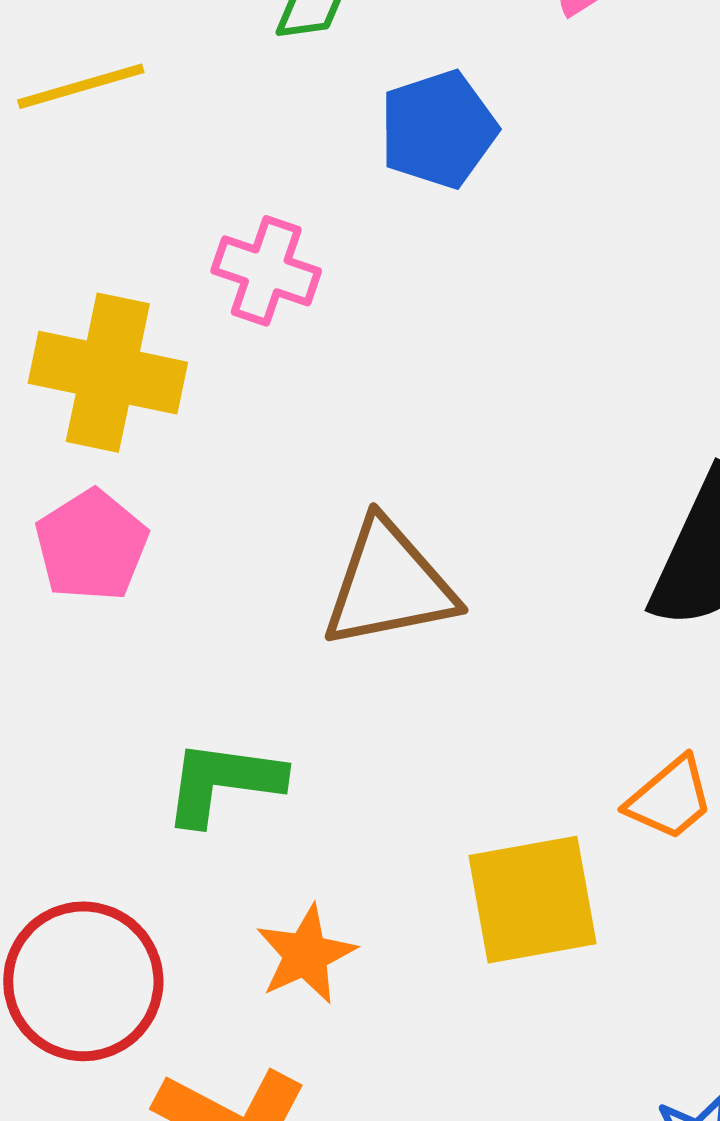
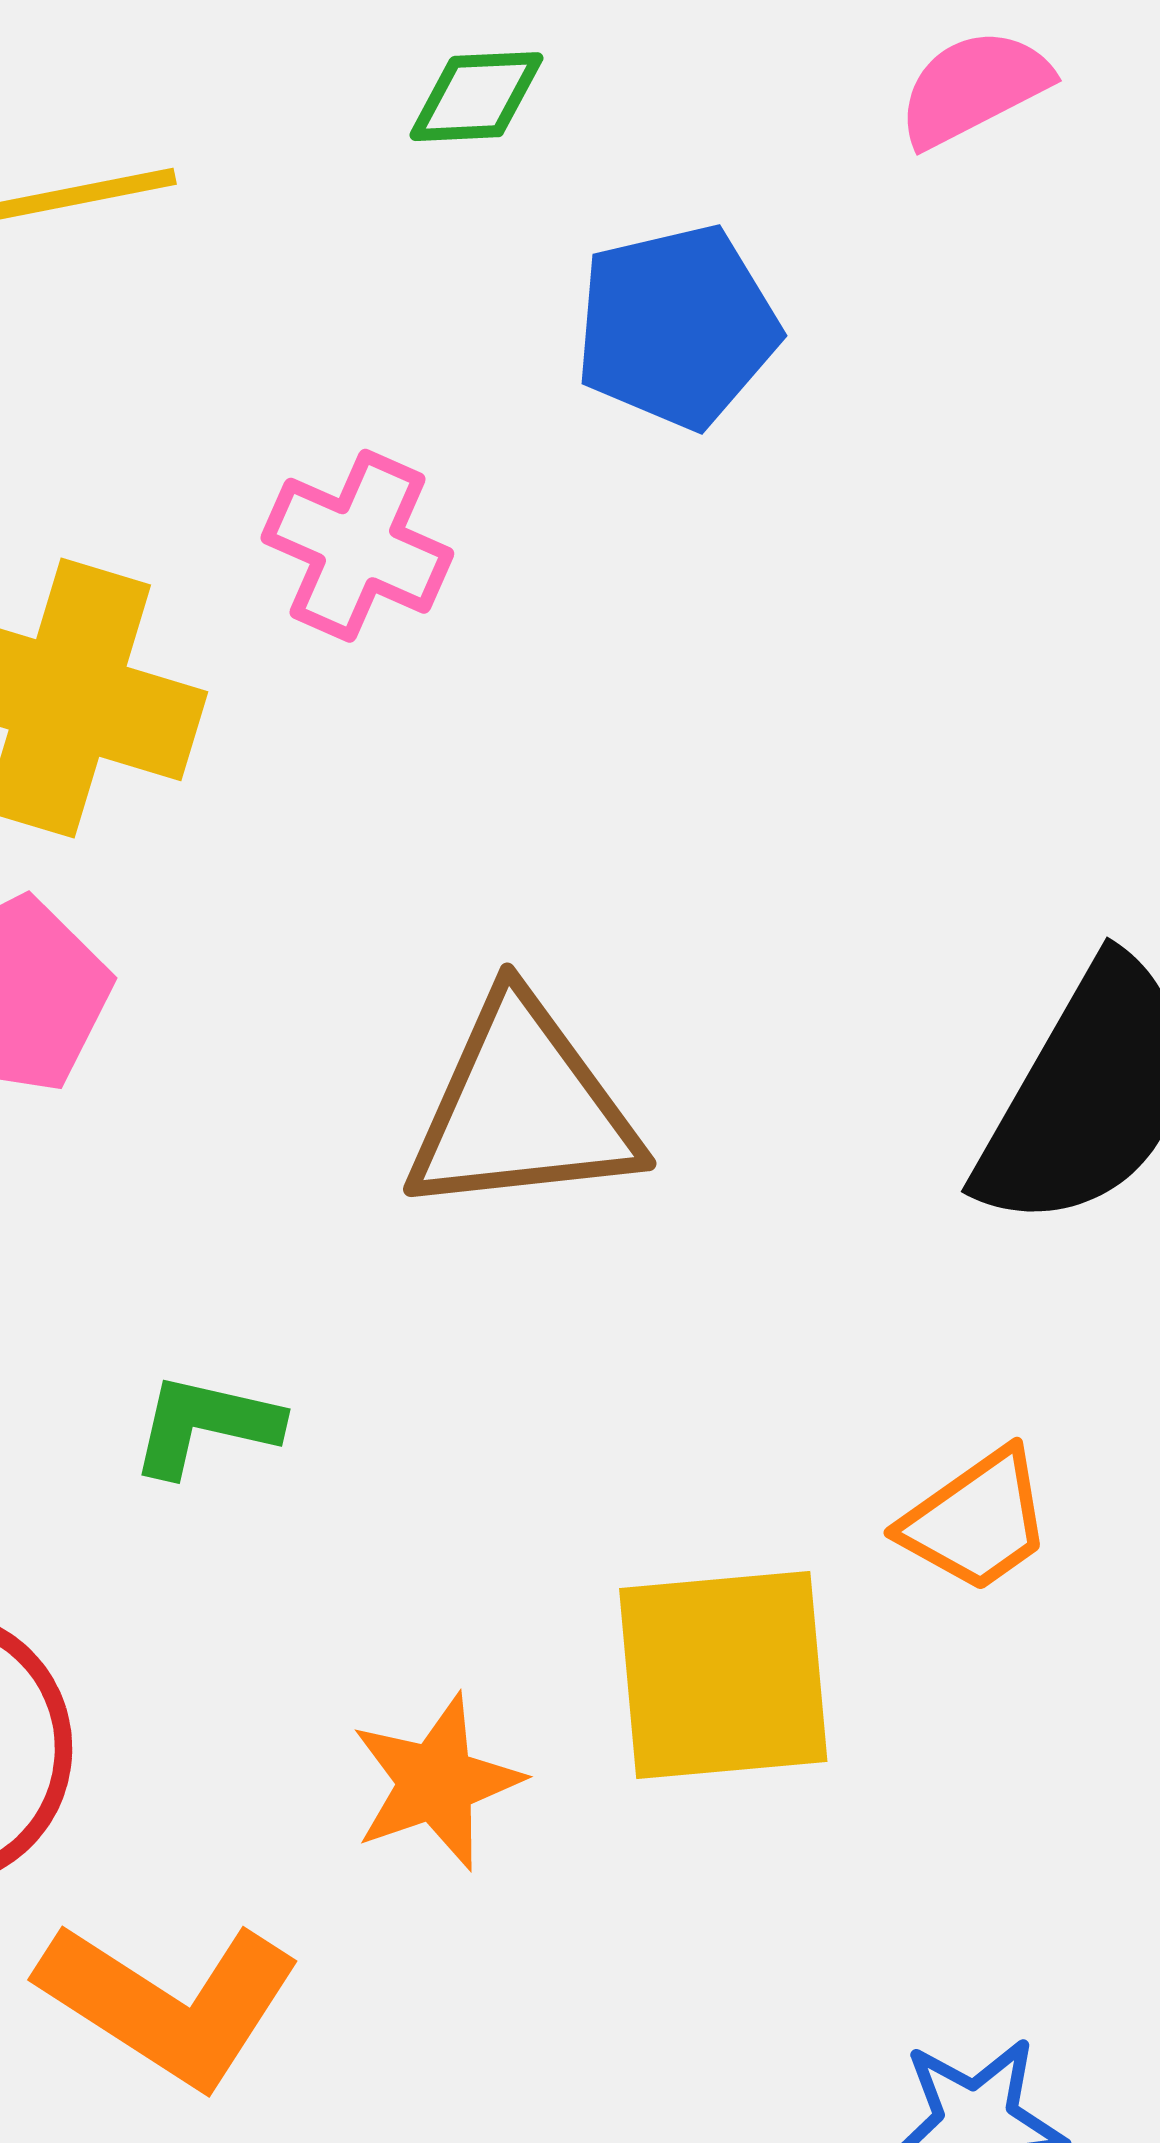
green L-shape: (223, 782) -> (205, 1425), size x0.7
orange star: (306, 954) -> (436, 1782), moved

